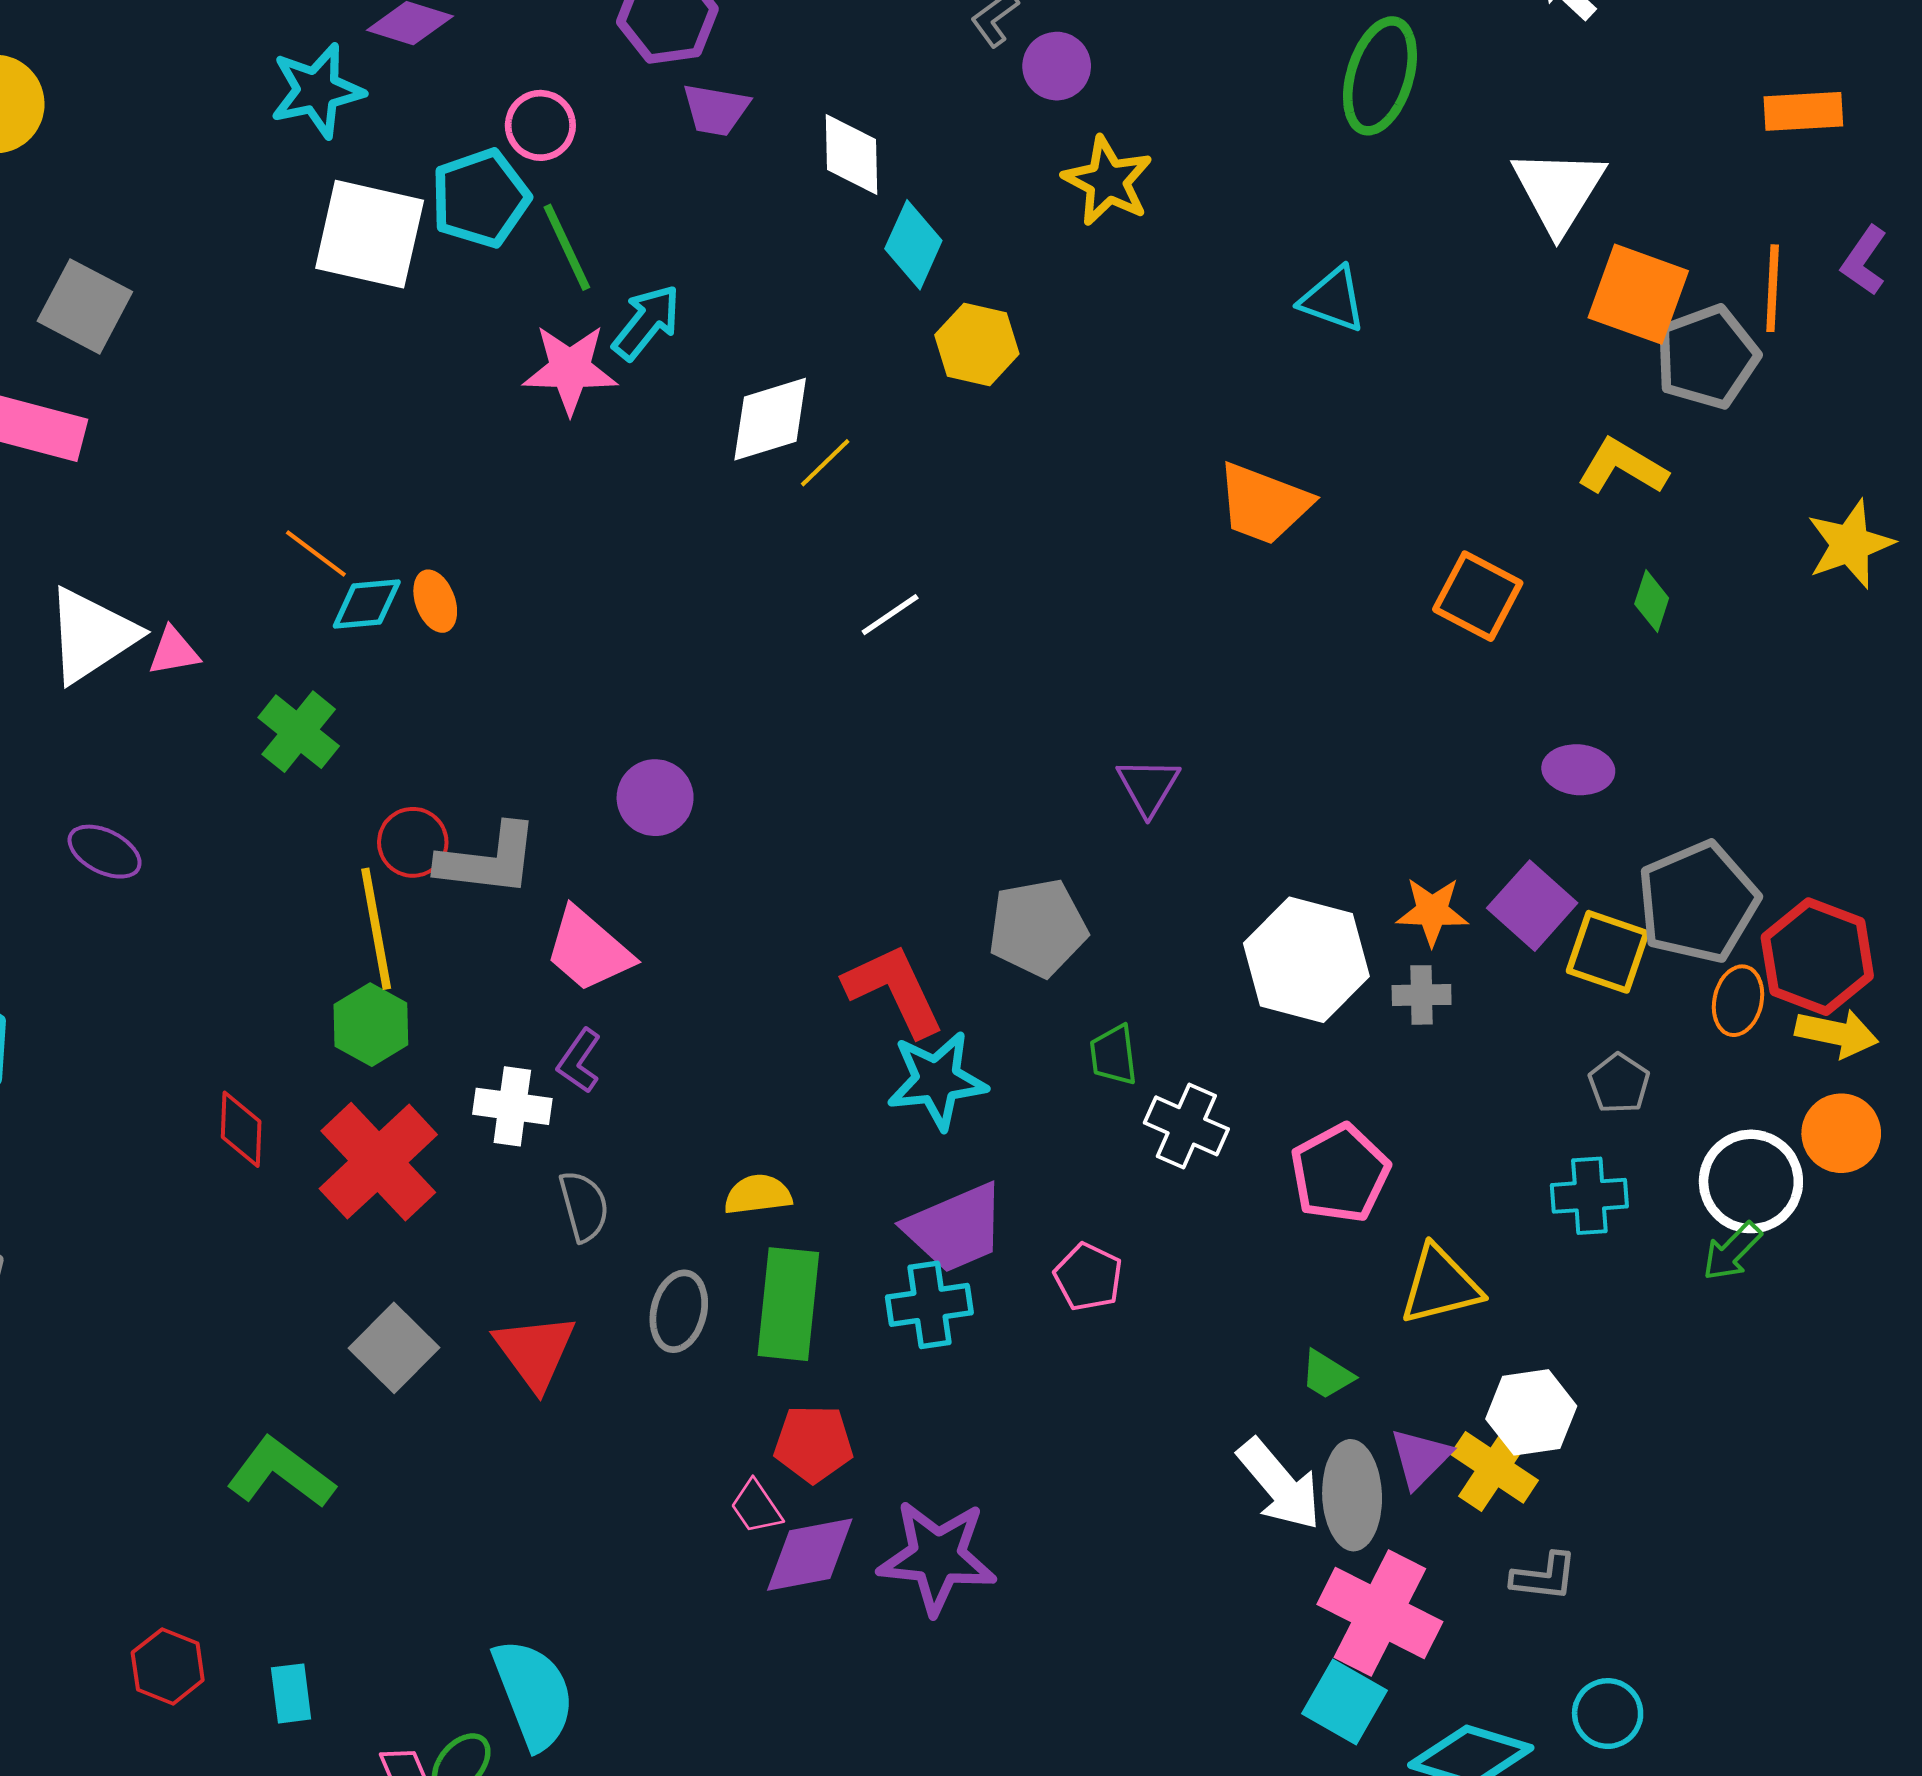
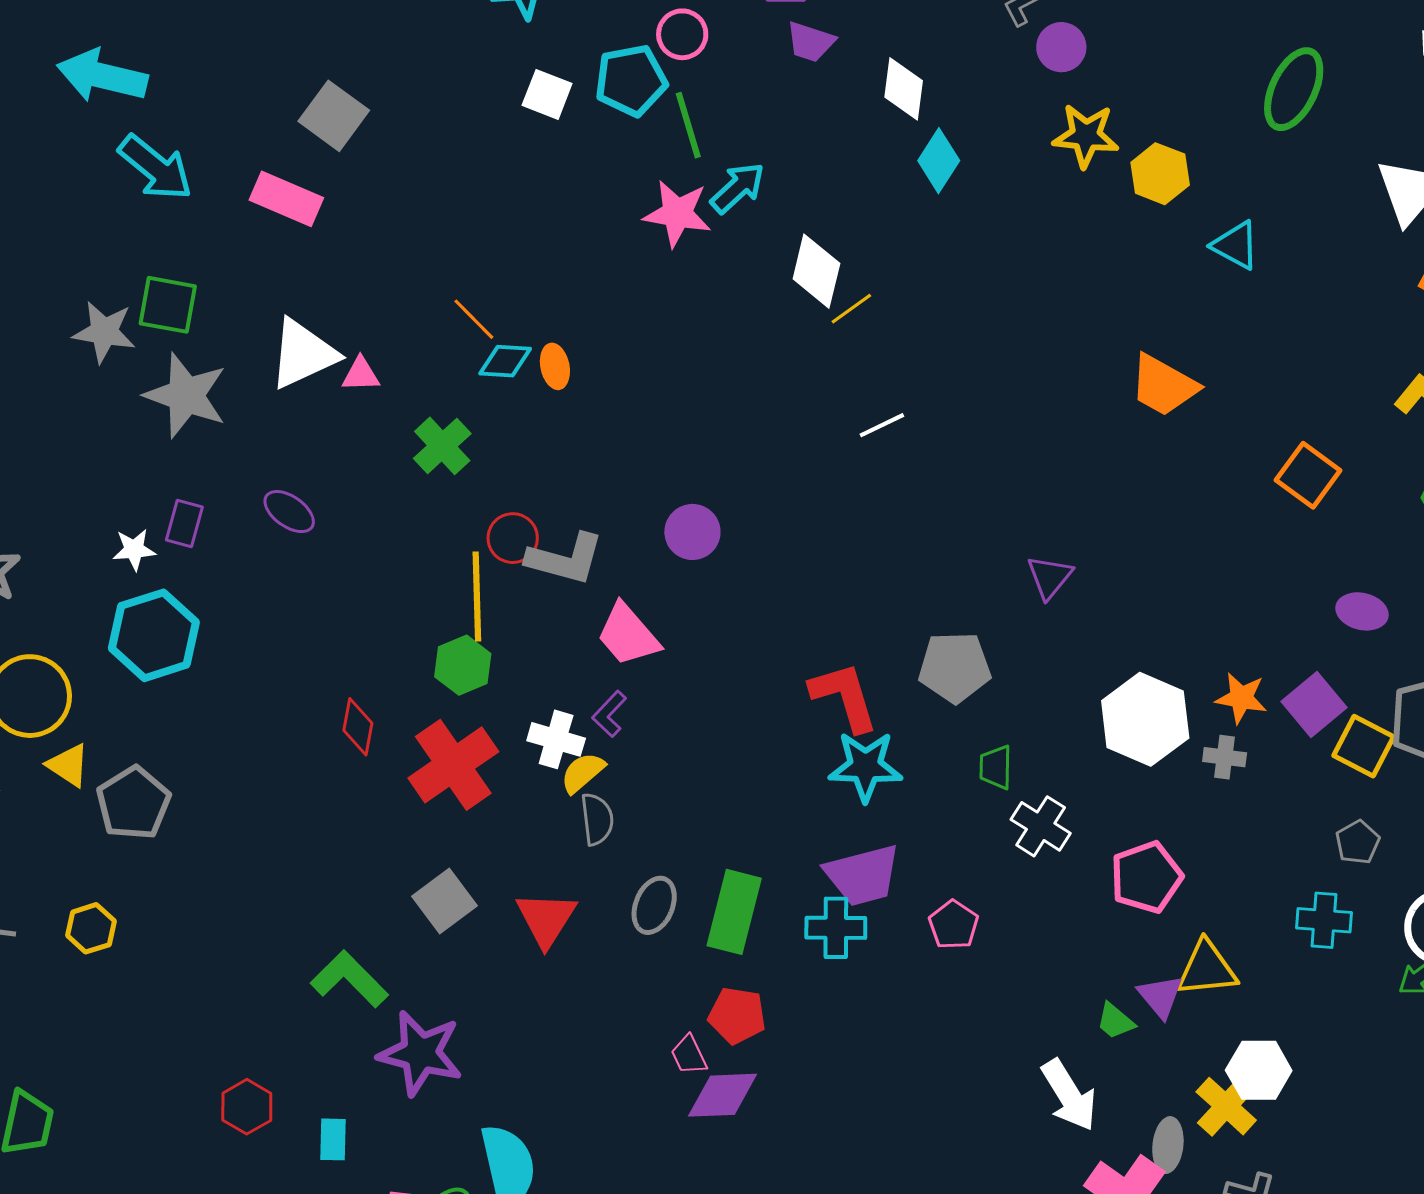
yellow star: (1108, 181) -> (1086, 136), turned -30
white square: (370, 234) -> (547, 94), size x0.6
yellow hexagon: (977, 344) -> (1160, 174), moved
white diamond: (770, 419) -> (816, 271), turned -68
yellow semicircle: (758, 1195) -> (583, 773), moved, turned -42
purple triangle: (1420, 1458) -> (1160, 996), moved, turned -33
gray ellipse: (1352, 1495) -> (1168, 1145), moved, size x0.7
purple star: (937, 1557) -> (420, 1053), moved

